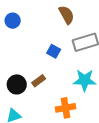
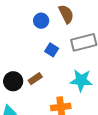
blue circle: (13, 21) -> (41, 21), moved

